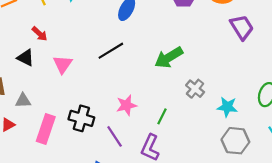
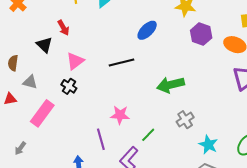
black cross: (81, 118) -> (69, 86), moved, size x0.7

